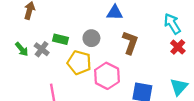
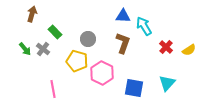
blue triangle: (115, 13) -> (123, 16), moved
cyan arrow: (172, 24) -> (144, 26), moved
green rectangle: (60, 39) -> (55, 32), moved, turned 32

